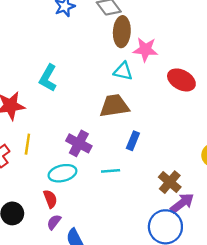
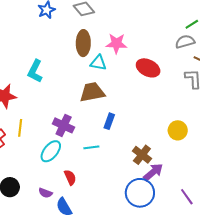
brown ellipse: (122, 32) -> (83, 43), moved
cyan ellipse: (62, 173) -> (51, 151), turned -35
red semicircle: (50, 199) -> (70, 177), moved
purple semicircle: (54, 222) -> (45, 193), turned -104

